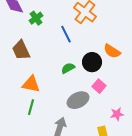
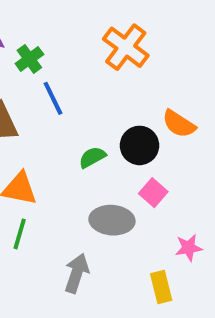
blue line: (66, 34) -> (53, 98), moved
gray ellipse: (78, 100) -> (112, 220), turned 30

